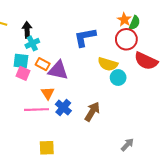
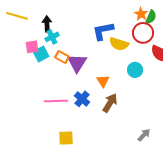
cyan square: (21, 61) -> (41, 54), turned -35
yellow semicircle: (108, 64) -> (119, 44), moved
purple triangle: (58, 70) -> (77, 63), turned 50
pink square: (23, 73) -> (32, 47), moved, turned -32
orange triangle: (48, 93) -> (103, 81), moved

